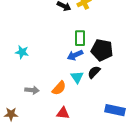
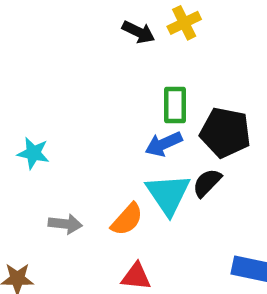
cyan star: (22, 52) -> (33, 153), moved
cyan triangle: (77, 77) -> (168, 194), size x1.5

